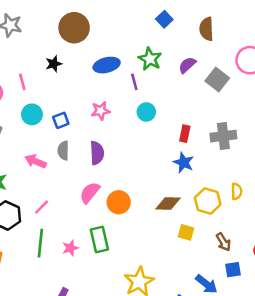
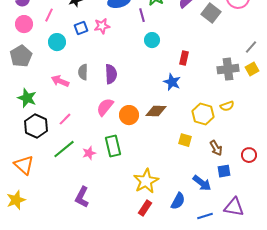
pink line: (22, 82) -> (49, 15), turned 40
pink star: (101, 111) -> (102, 26), moved
blue square: (61, 120) -> (81, 28), moved
gray cross: (223, 136) -> (228, 69), moved
blue star: (184, 163) -> (172, 82), moved
yellow semicircle: (237, 191) -> (227, 106), turned 72
brown diamond: (168, 203) -> (156, 111), moved
green line: (40, 243) -> (64, 149), turned 45

